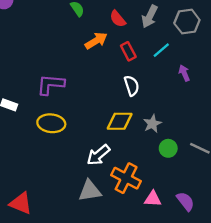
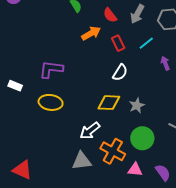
white semicircle: (132, 86) -> (120, 73), turned 48
green circle: (168, 148) -> (142, 138), moved, size x1.5

